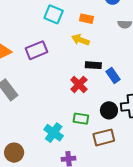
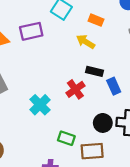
purple rectangle: (37, 50) -> (31, 31), moved
green rectangle: (81, 119) -> (66, 138), moved
cyan cross: (54, 133) -> (40, 105), moved

